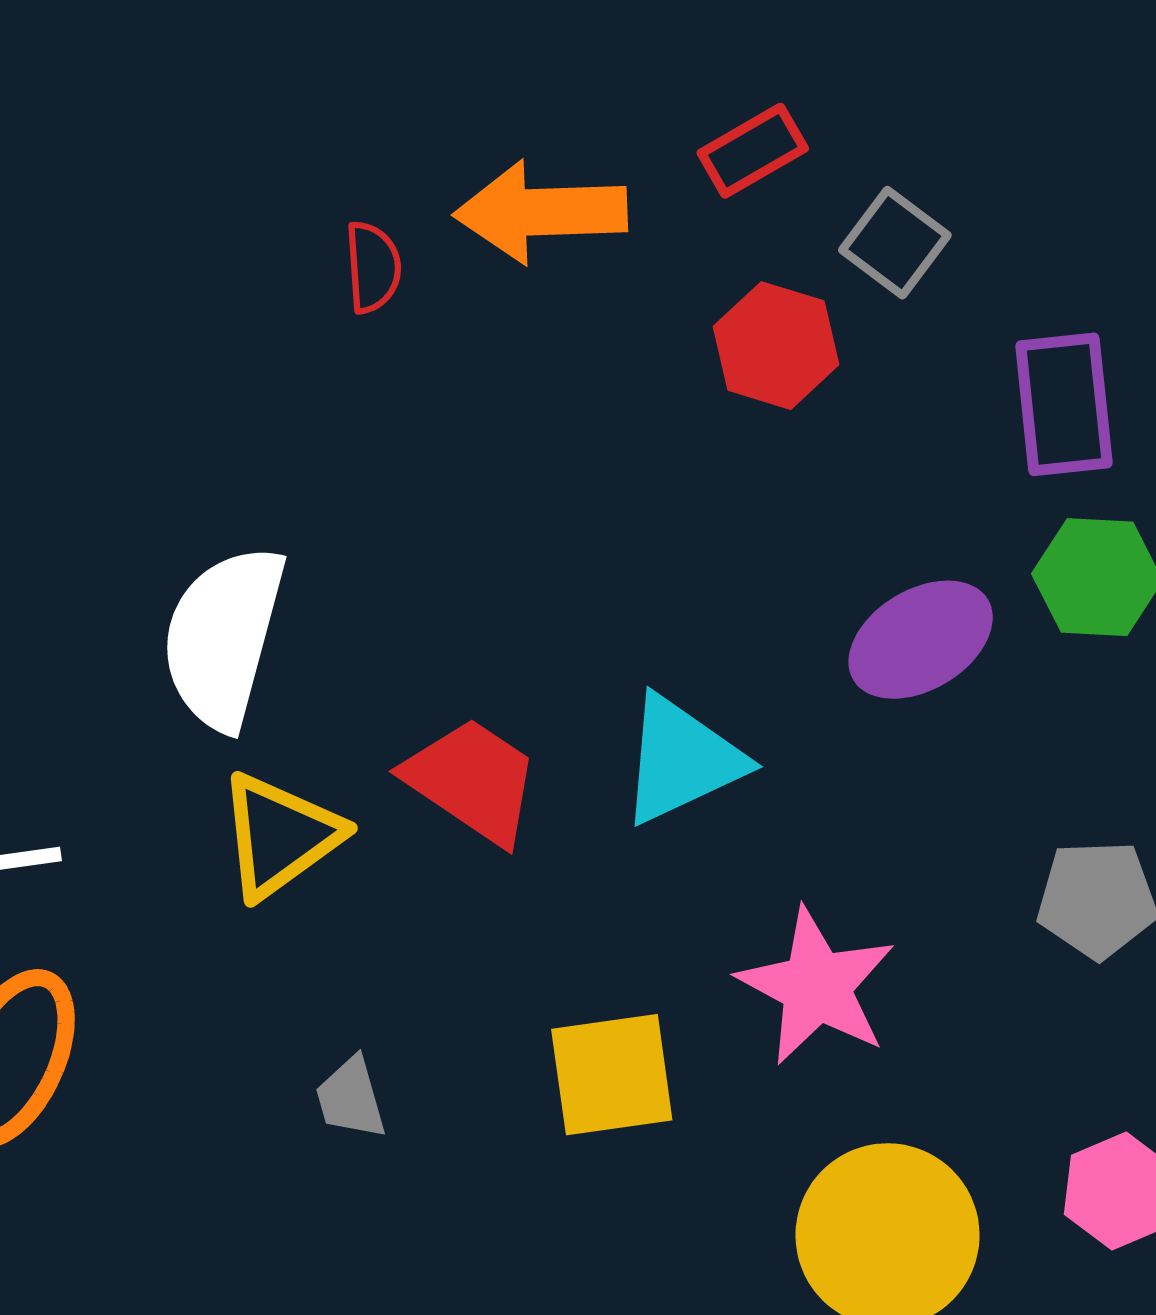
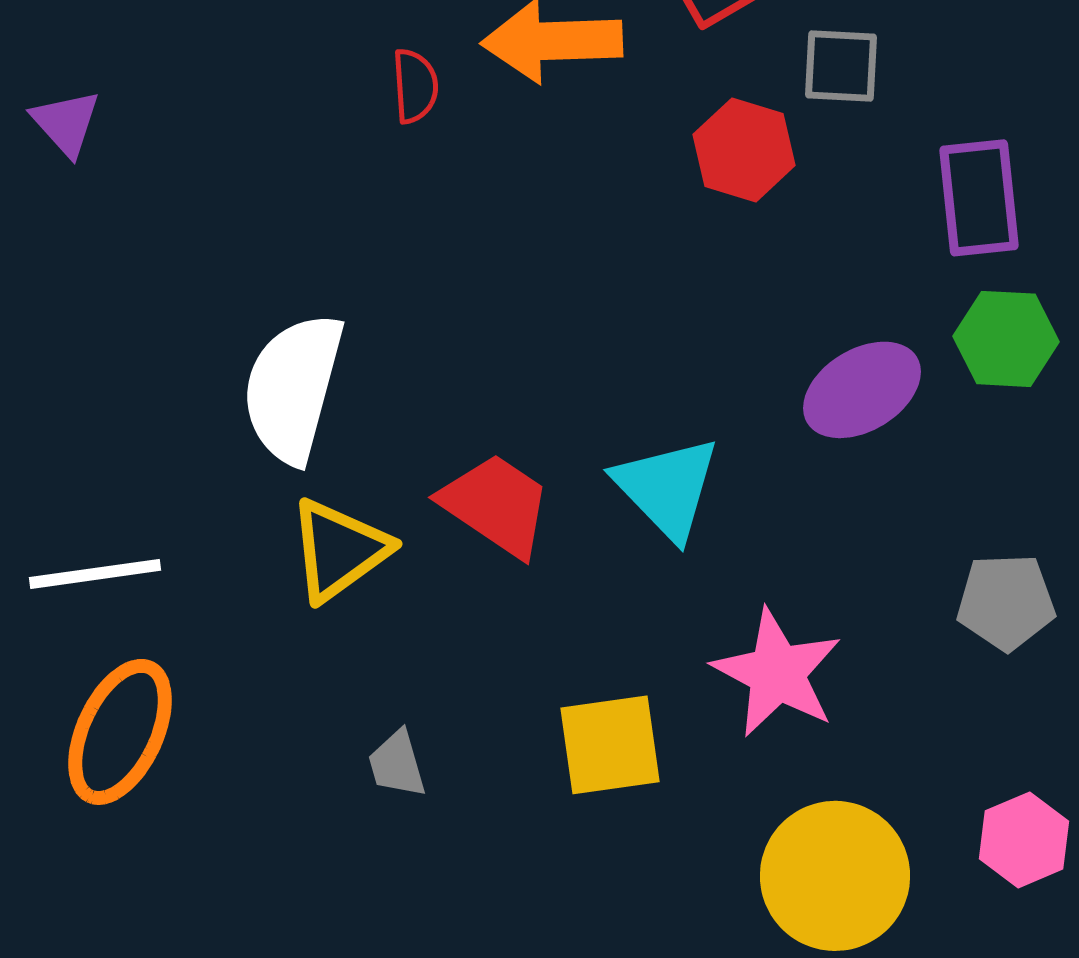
gray square: (895, 243) -> (841, 66), turned -34
cyan triangle: (682, 760) -> (667, 488), turned -49

